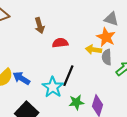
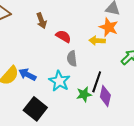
red semicircle: (60, 43) -> (63, 36), turned 42
gray semicircle: (107, 57) -> (72, 59), moved
black line: (68, 76) -> (97, 82), moved

